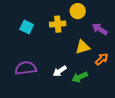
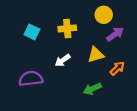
yellow circle: (78, 11) -> (104, 15), moved
purple arrow: (100, 29) -> (115, 34), turned 112
white arrow: (60, 71) -> (63, 60), moved

